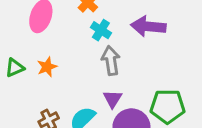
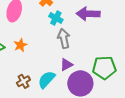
purple triangle: (113, 99) -> (66, 65), turned 32

